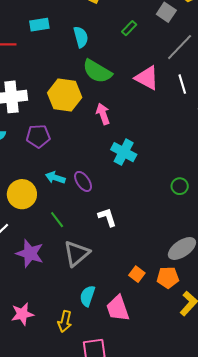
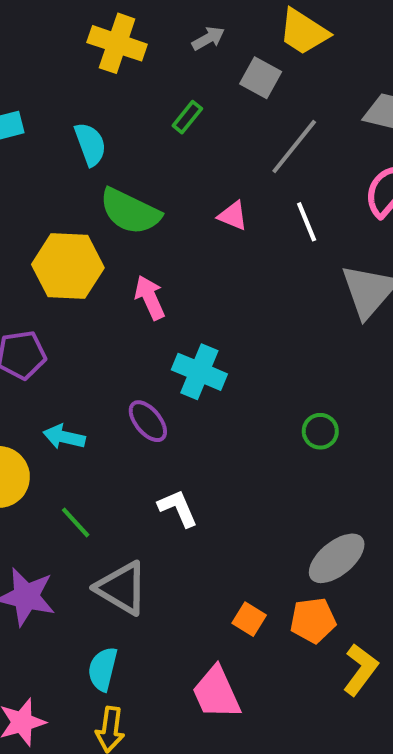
pink triangle: (147, 78) -> (233, 216), size x0.6
purple ellipse: (83, 181) -> (148, 421), moved
gray triangle: (77, 253) -> (122, 588), turned -44
cyan semicircle: (87, 296) -> (103, 669), moved

